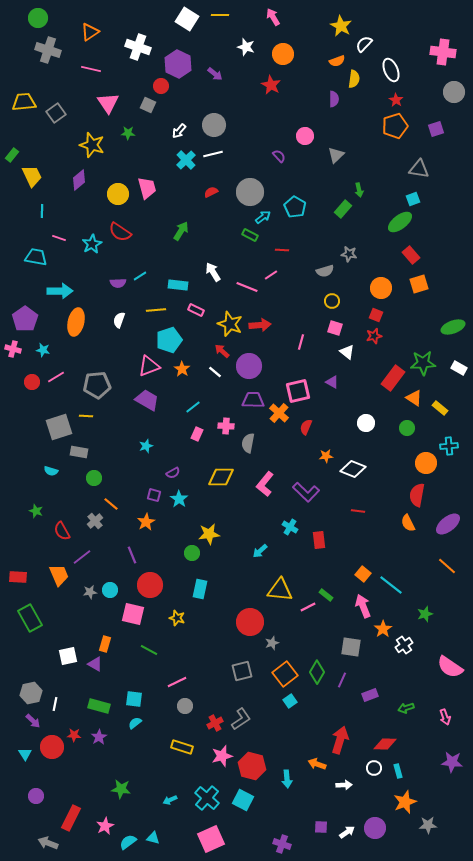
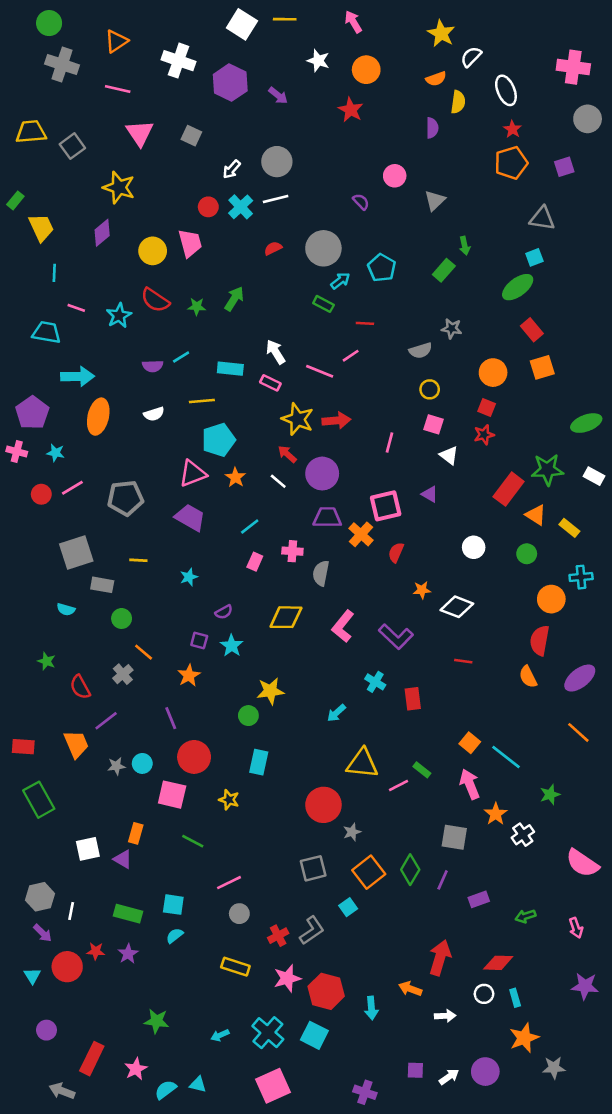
red circle: (161, 86) -> (208, 207), moved
green star: (128, 133) -> (197, 307), moved
pink rectangle: (196, 310) -> (270, 383), moved
white semicircle: (119, 320) -> (154, 414), turned -126
yellow line: (86, 416) -> (138, 560), moved
cyan square: (290, 701) -> (348, 907), moved

